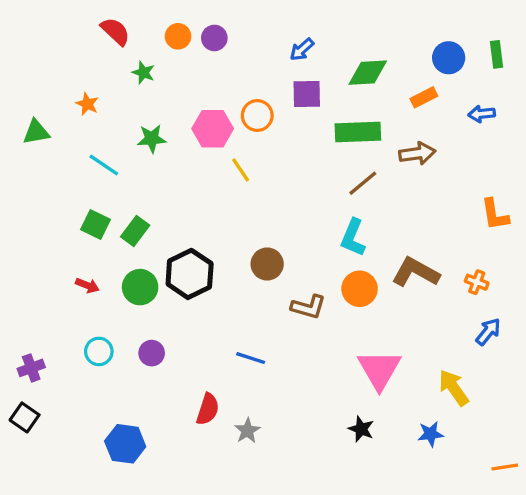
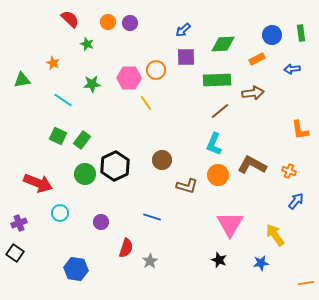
red arrow: (87, 285) -> (38, 183), moved, size x2.0
purple circle: (152, 353) -> (101, 222), moved

